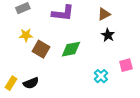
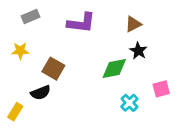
yellow star: (26, 35) -> (20, 51), moved
green diamond: (71, 49) -> (114, 69), moved
black semicircle: (31, 83) -> (41, 93), moved

